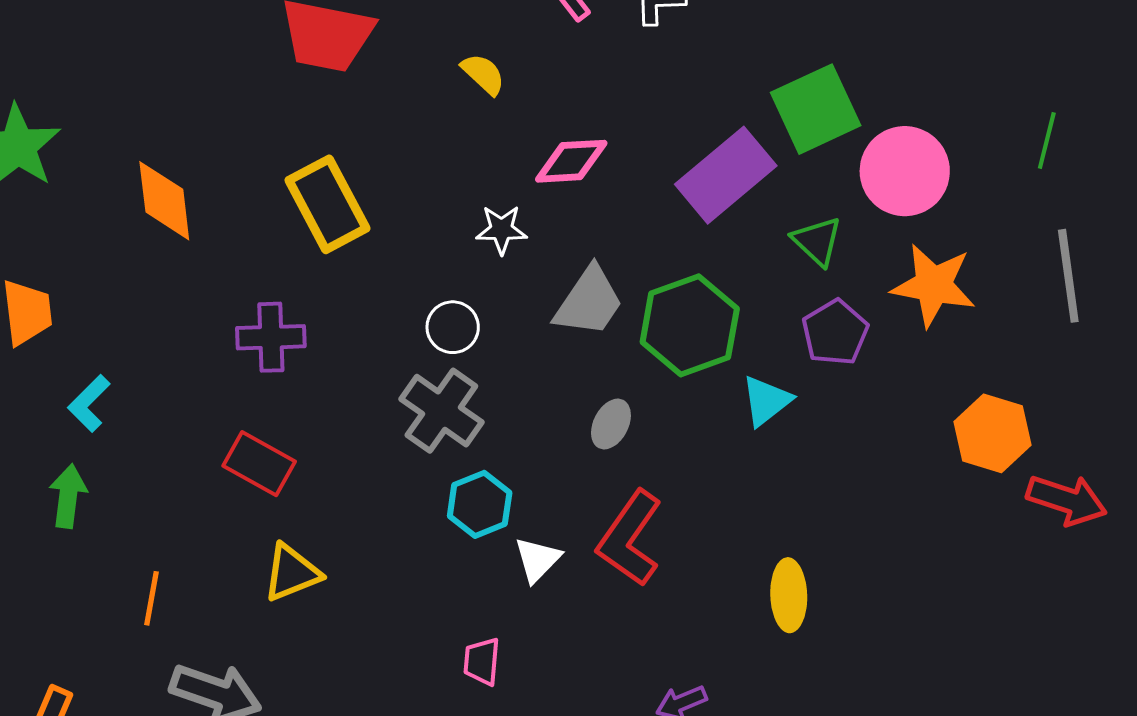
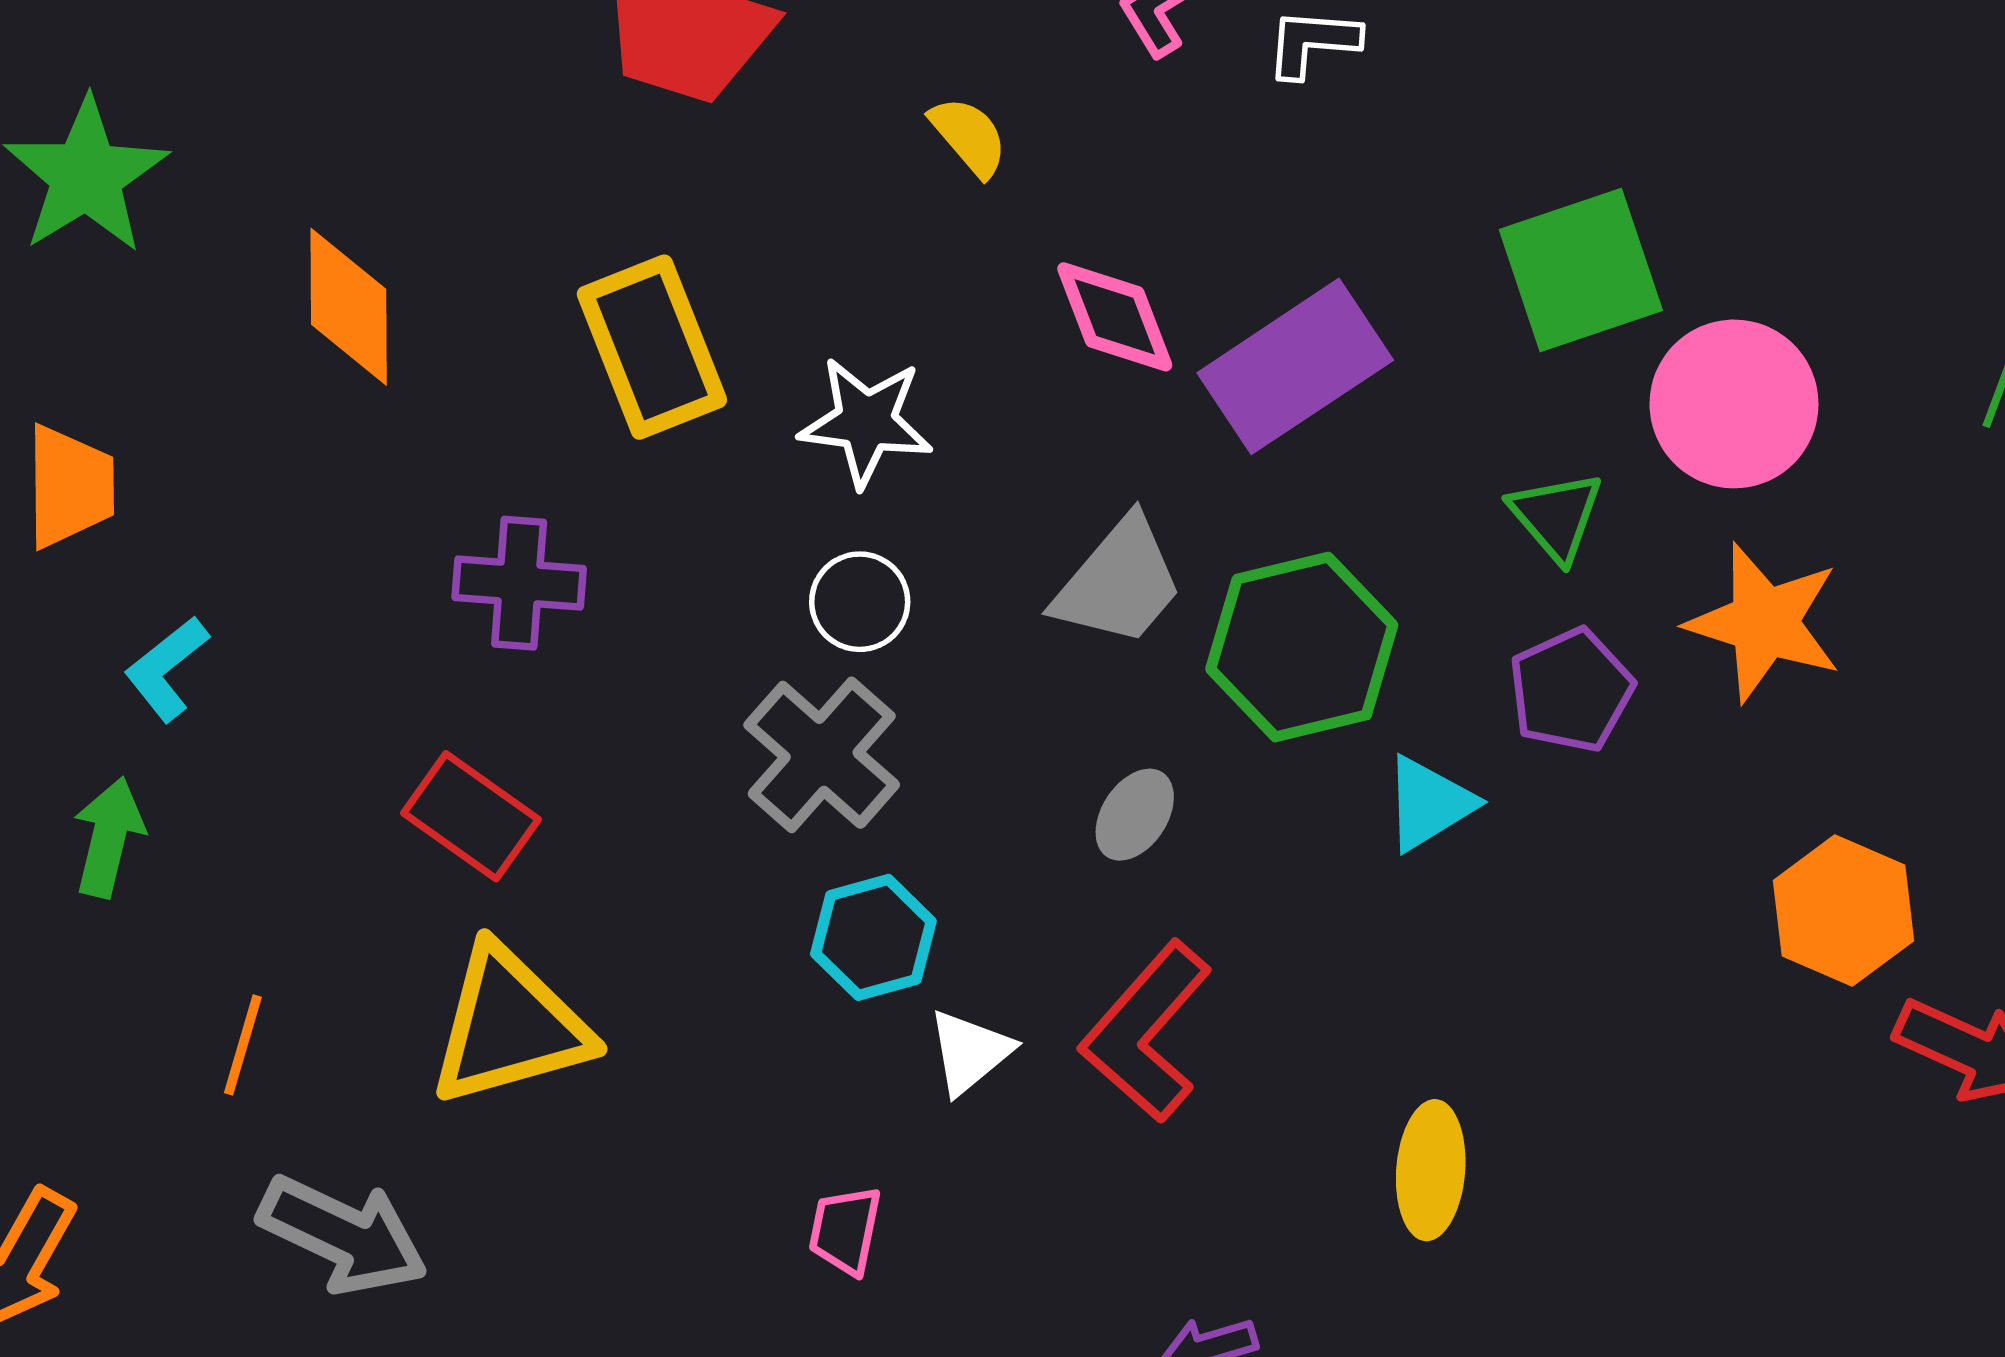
pink diamond: (571, 161) -> (1115, 317), turned 66
purple rectangle: (726, 175) -> (1295, 366), moved
white star: (501, 230) -> (866, 422), moved, size x1.4
yellow triangle: (292, 573) -> (509, 1026), size x1.5

